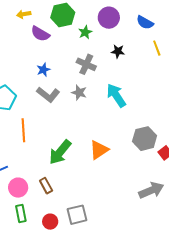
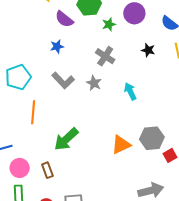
black star: (118, 51) -> (148, 50), moved
blue star: (43, 70) -> (57, 46), moved
cyan arrow: (116, 95) -> (130, 91), size x0.7
orange triangle: (99, 150) -> (121, 145), moved

